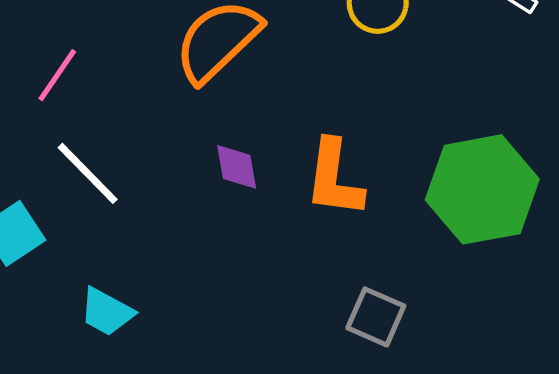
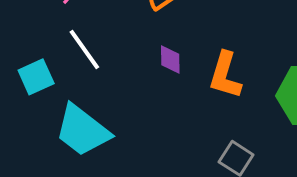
cyan trapezoid: (107, 312) -> (82, 130), size x1.8

